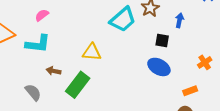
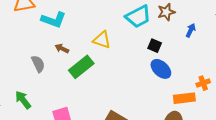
black square: (162, 41) -> (155, 46), moved
orange cross: (205, 62) -> (203, 83), moved
orange rectangle: (190, 91) -> (184, 98), size x1.5

